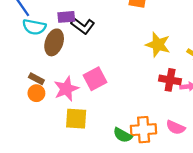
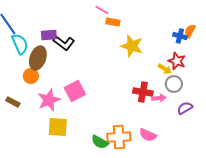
cyan semicircle: (34, 27) -> (20, 44), turned -125
yellow star: (158, 45) -> (132, 46), moved
brown rectangle: (36, 79) -> (13, 102), moved
orange circle: (36, 93) -> (31, 76), moved

